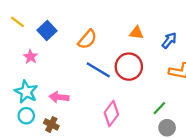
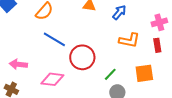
red circle: (129, 67) -> (82, 57), moved
pink diamond: (111, 114) -> (52, 79), moved, turned 60

